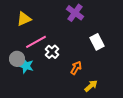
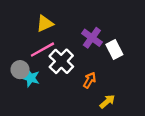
purple cross: (75, 13) -> (92, 38), moved
yellow triangle: (24, 19) -> (45, 24), moved
white cross: (52, 52) -> (61, 61), size x1.5

